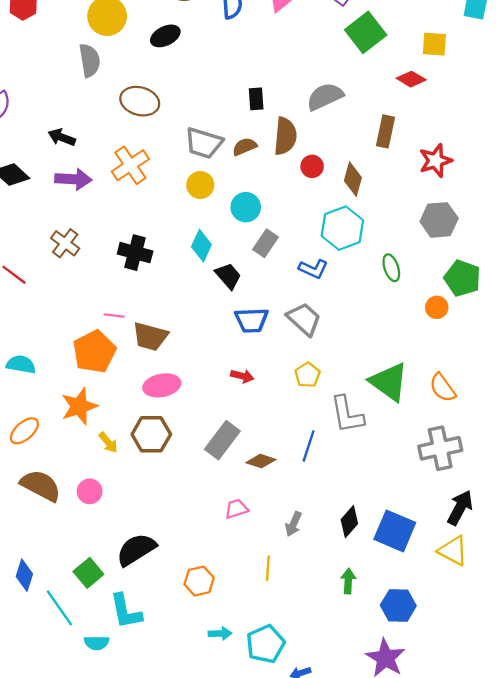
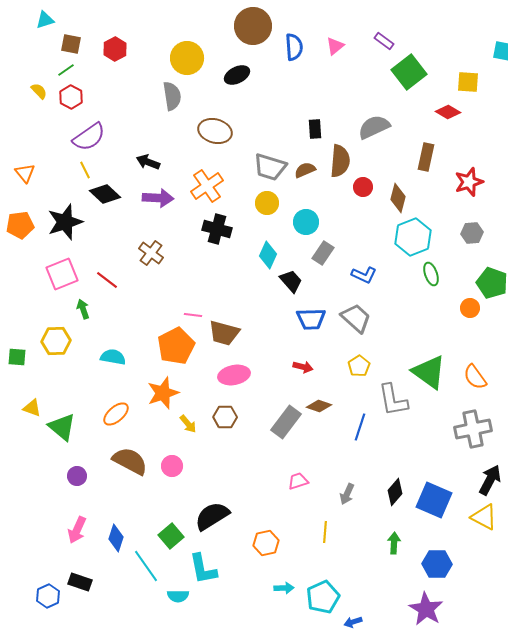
gray hexagon: (439, 220) -> (472, 233), size x0.7
cyan hexagon: (342, 228) -> (413, 237), moved
black cross: (135, 253) -> (217, 229), moved
brown hexagon: (151, 434) -> (225, 417), size x0.7
brown diamond: (261, 461) -> (319, 406), moved

